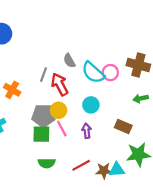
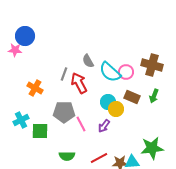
green arrow: (141, 98) -> (154, 96), turned -56
yellow circle: (59, 110) -> (116, 109), moved
brown rectangle: (123, 126) -> (132, 97), moved
purple arrow: (87, 131) -> (104, 126), turned -136
green square: (41, 134) -> (40, 131), moved

